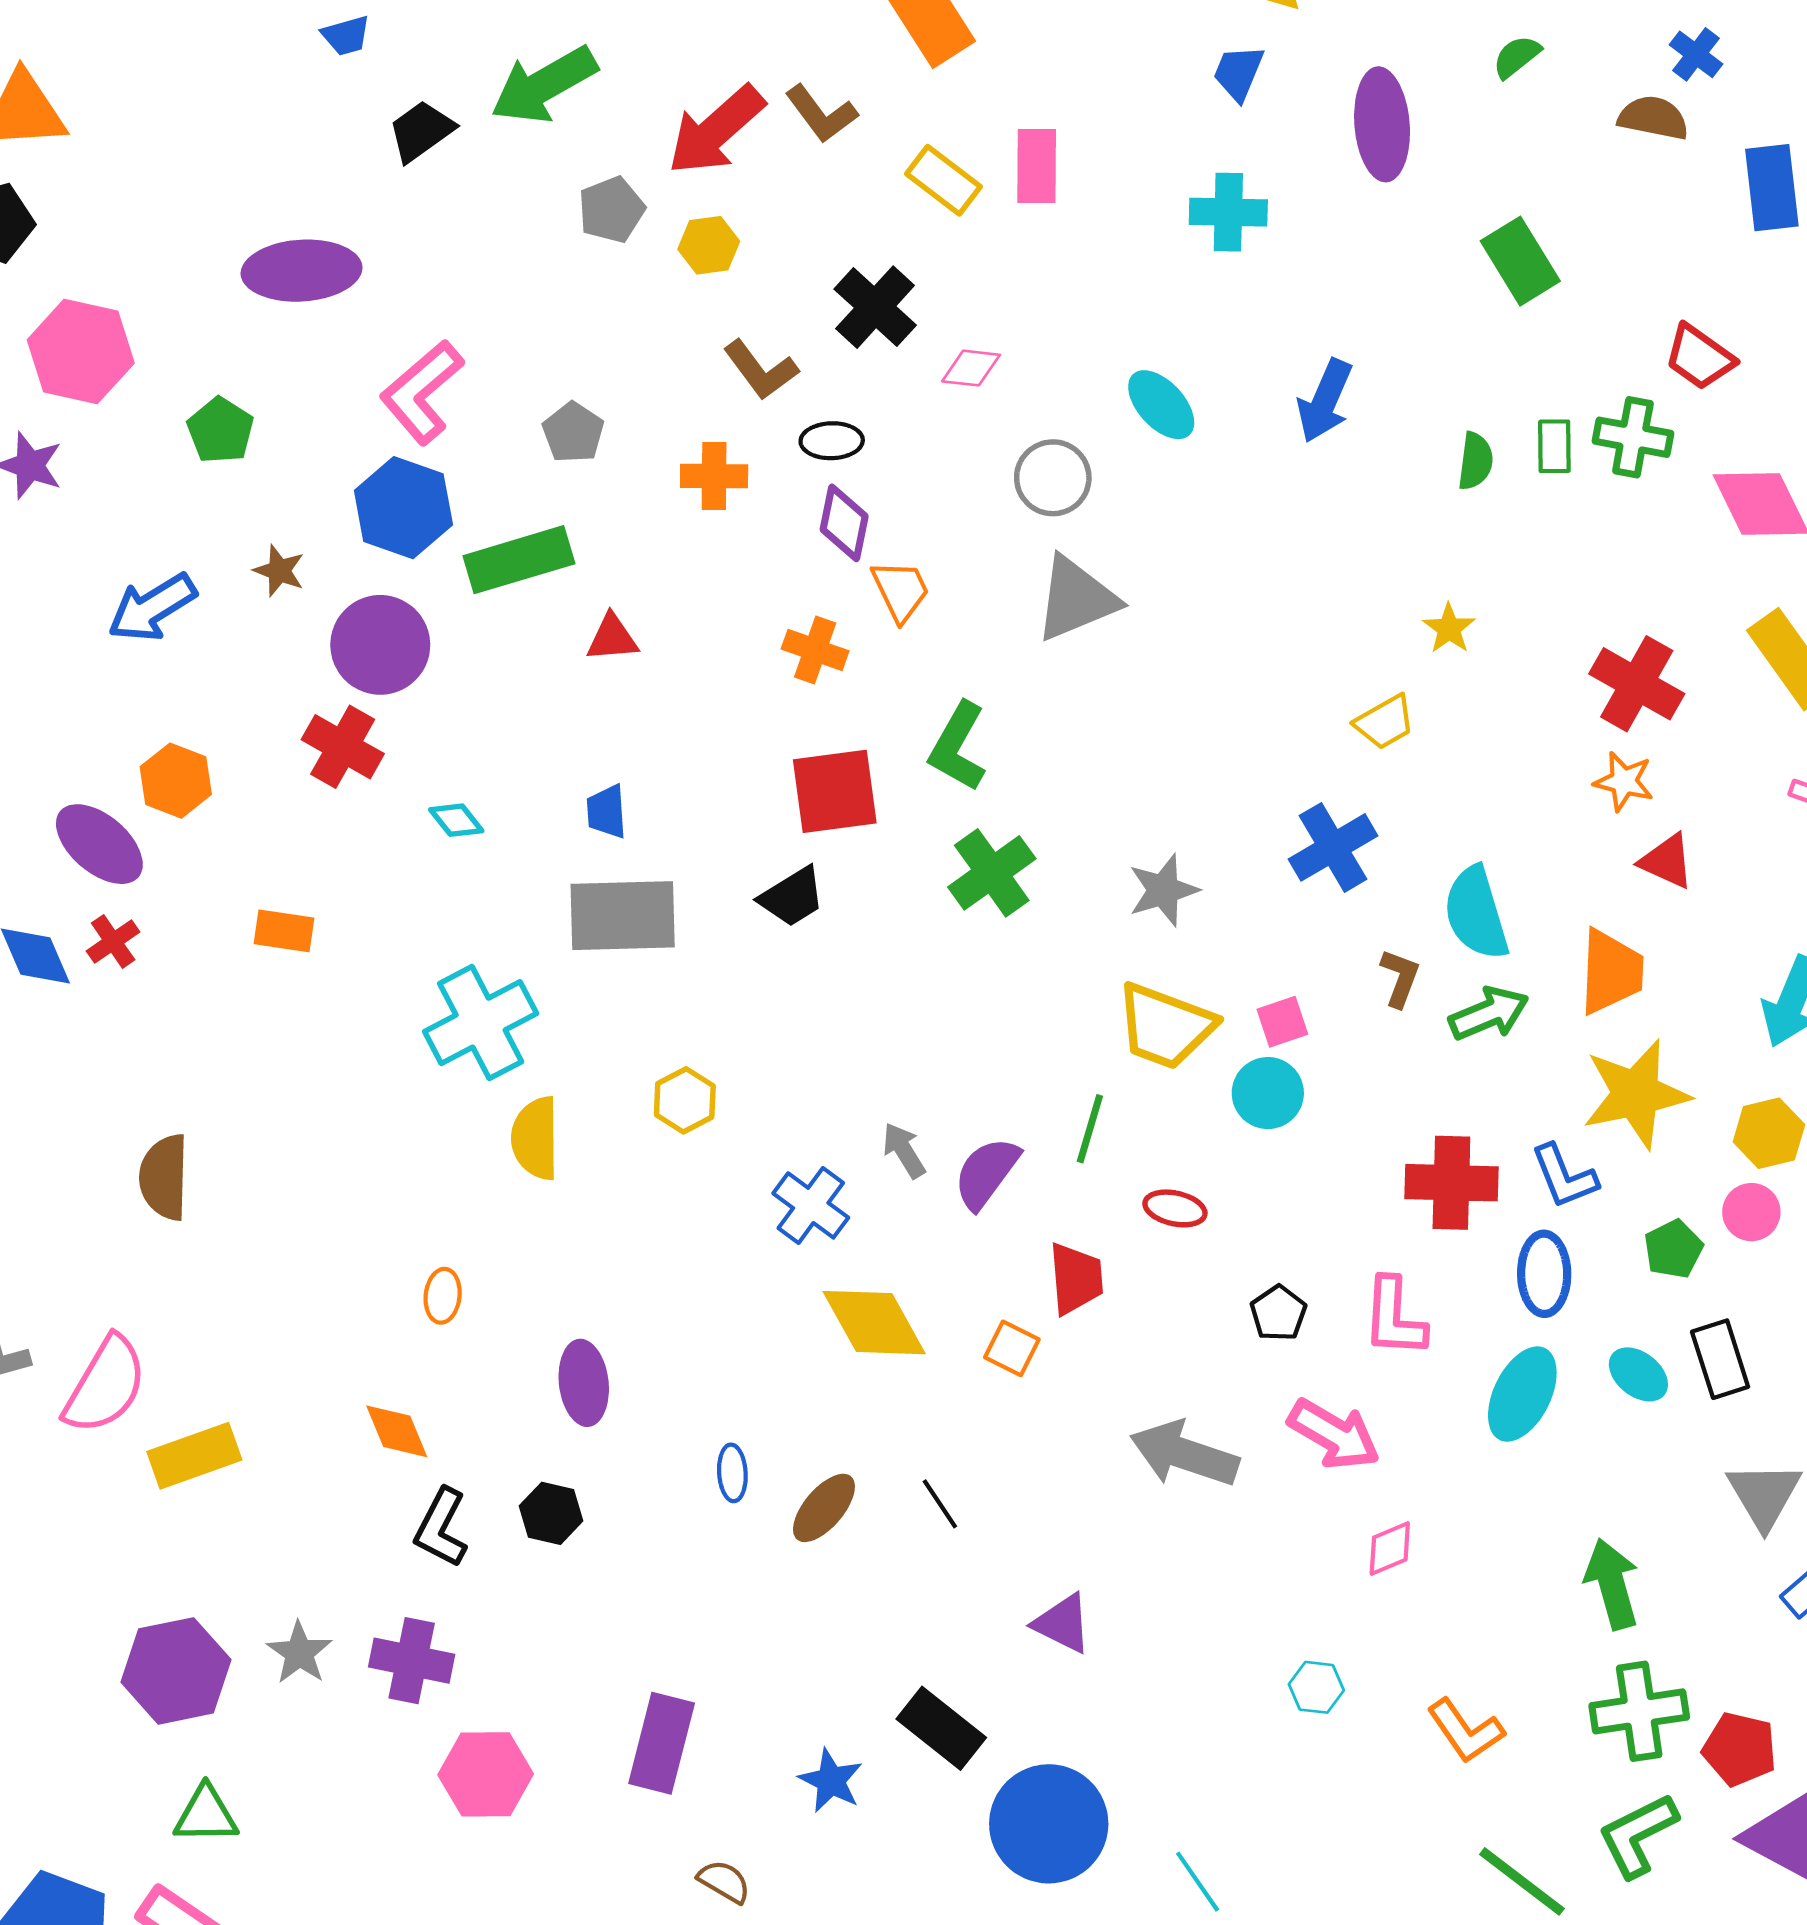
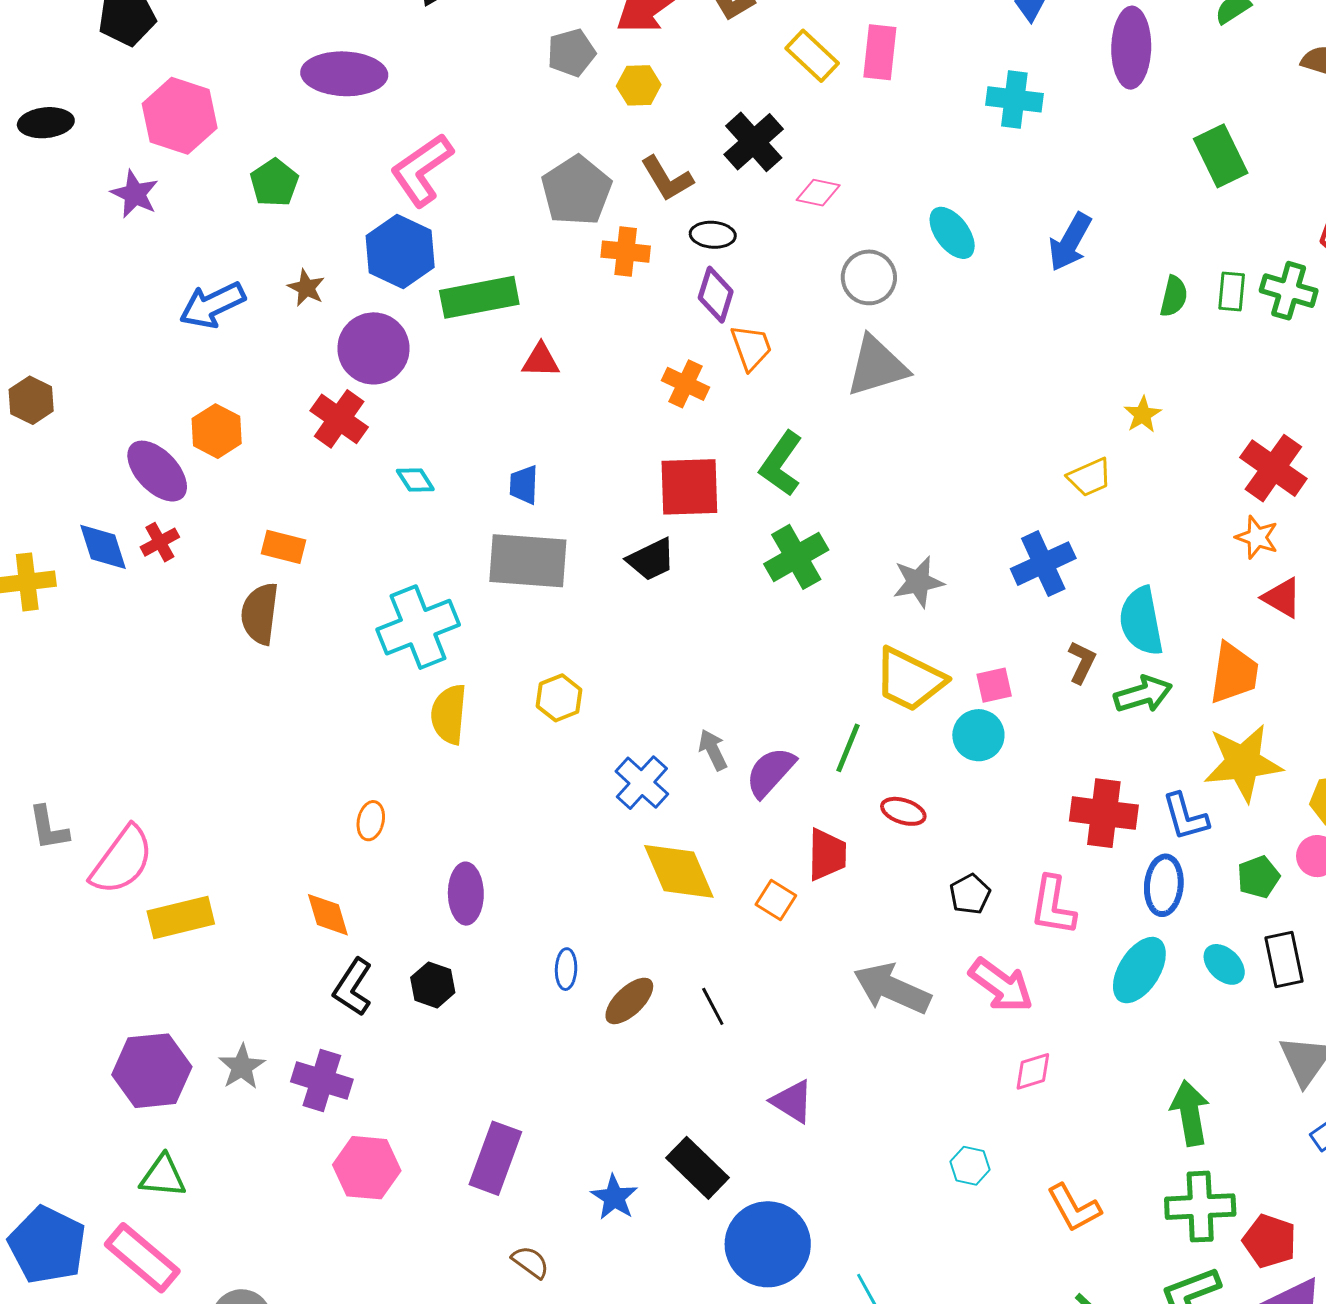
gray pentagon: (573, 432) -> (576, 191), moved, size x1.6
brown semicircle: (164, 1177) -> (260, 614), moved

